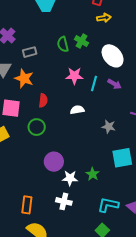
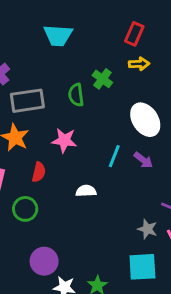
green cross: (82, 41) -> (102, 79), moved
gray rectangle: (30, 52) -> (27, 101), size x1.6
pink star: (74, 76) -> (64, 140), moved
gray star: (109, 127) -> (147, 229), moved

